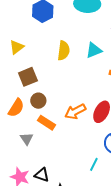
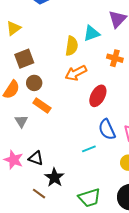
yellow semicircle: (64, 51) -> (72, 46), moved
orange arrow: (75, 112) -> (76, 73), moved
cyan line: (94, 164) -> (89, 149), turned 40

